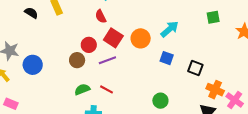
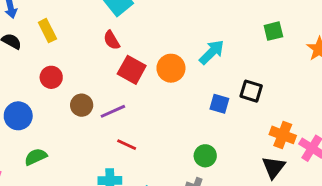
red circle: (89, 45) -> (51, 77), moved
blue square: (167, 58) -> (219, 104), moved
purple line: (107, 60) -> (113, 111), moved
black square: (195, 68) -> (251, 91), moved
green semicircle: (82, 89) -> (36, 157), moved

